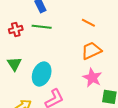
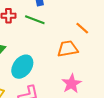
orange trapezoid: (91, 51) -> (68, 49), moved

